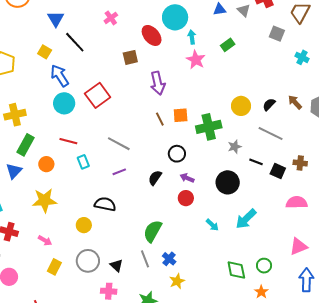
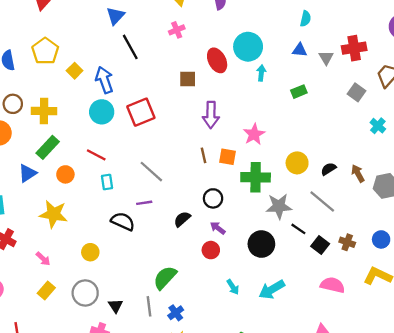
yellow square: (45, 52) -> (75, 71), moved
pink star: (196, 60) -> (254, 134), moved
gray star: (235, 147) -> (279, 206), size x1.6
black semicircle: (105, 204) -> (123, 221), moved

